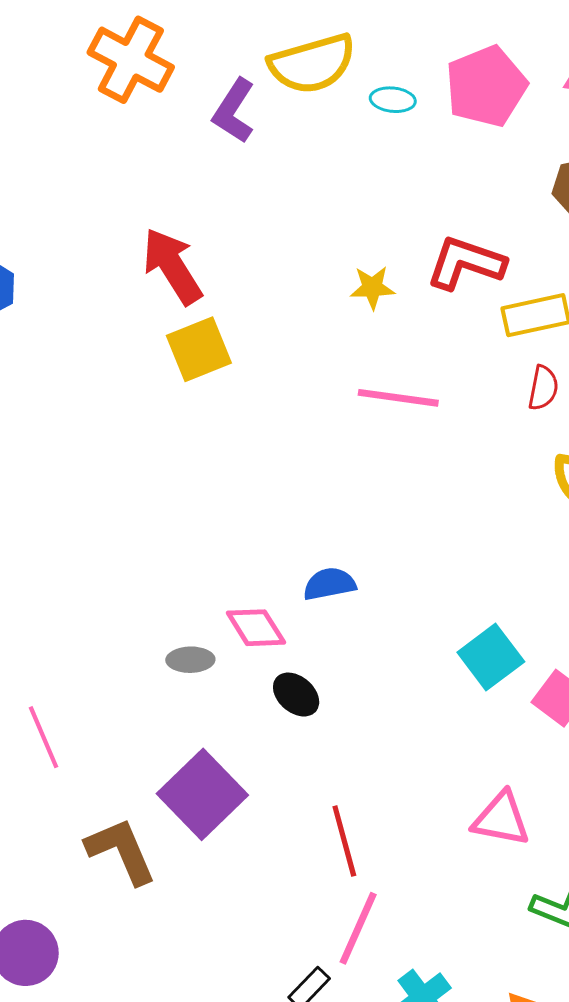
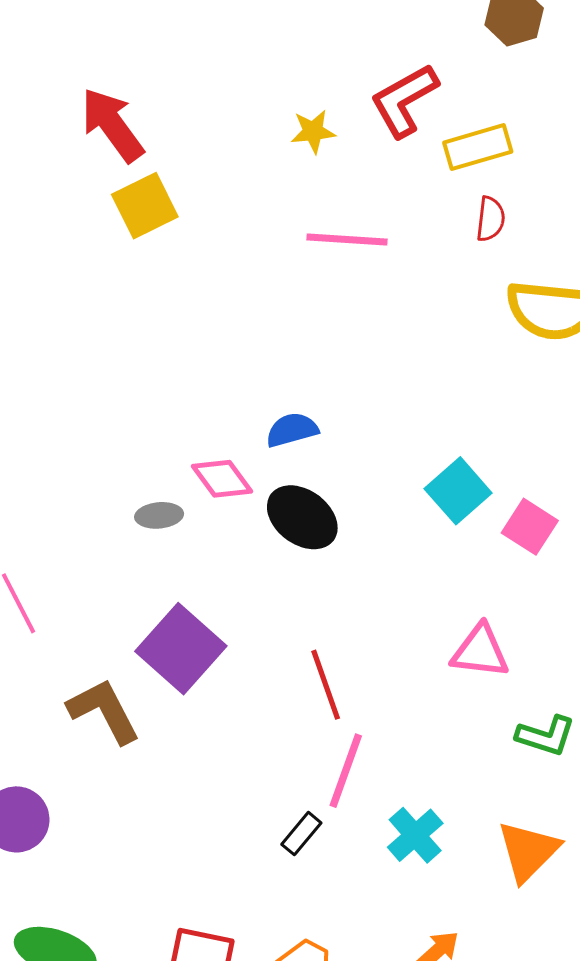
red L-shape: (466, 263) -> (404, 100), turned -44
black ellipse: (296, 695) -> (302, 517), moved, size x1.5

